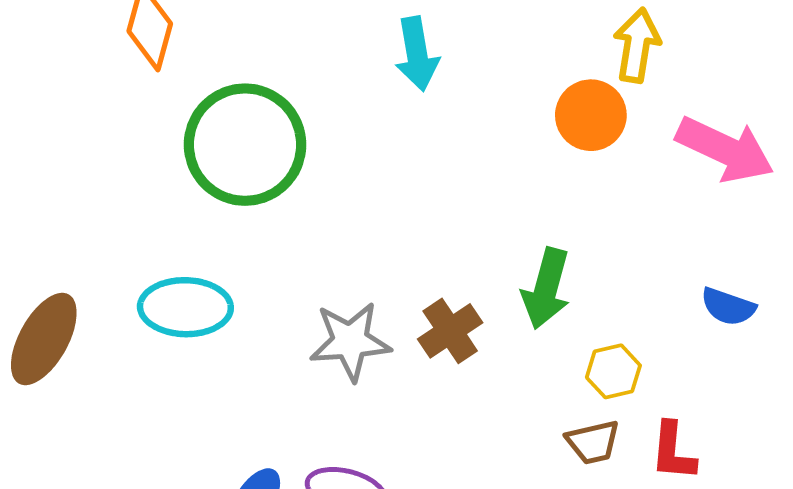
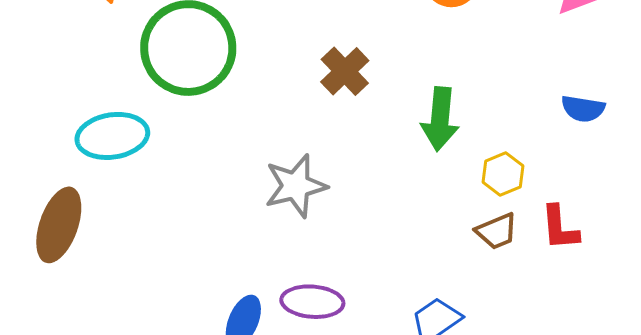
cyan ellipse: (185, 307) -> (112, 136), moved
brown cross: (450, 331) -> (345, 71), moved

